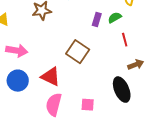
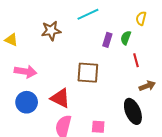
green semicircle: (115, 18) -> (126, 38), turned -40
brown square: (78, 52) -> (88, 73), turned -30

